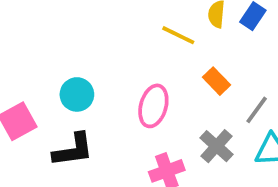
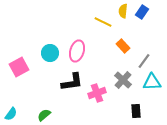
pink ellipse: (153, 106) -> (77, 51), moved
black L-shape: (73, 150) -> (72, 82), moved

